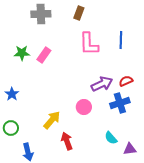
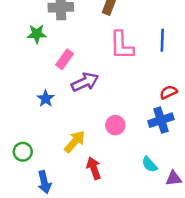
green star: (22, 53) -> (37, 34), moved
purple arrow: (102, 84) -> (85, 82), moved
blue star: (12, 94) -> (46, 99), moved

